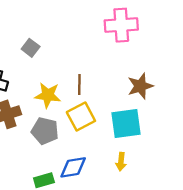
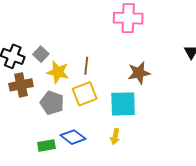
gray square: (31, 48) -> (41, 54), moved
blue diamond: (73, 167) -> (73, 137), turned 40

